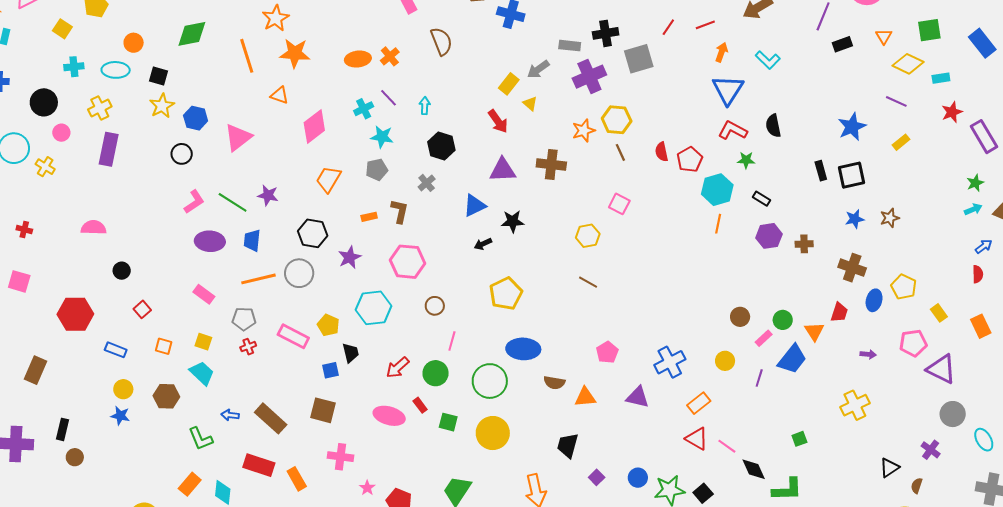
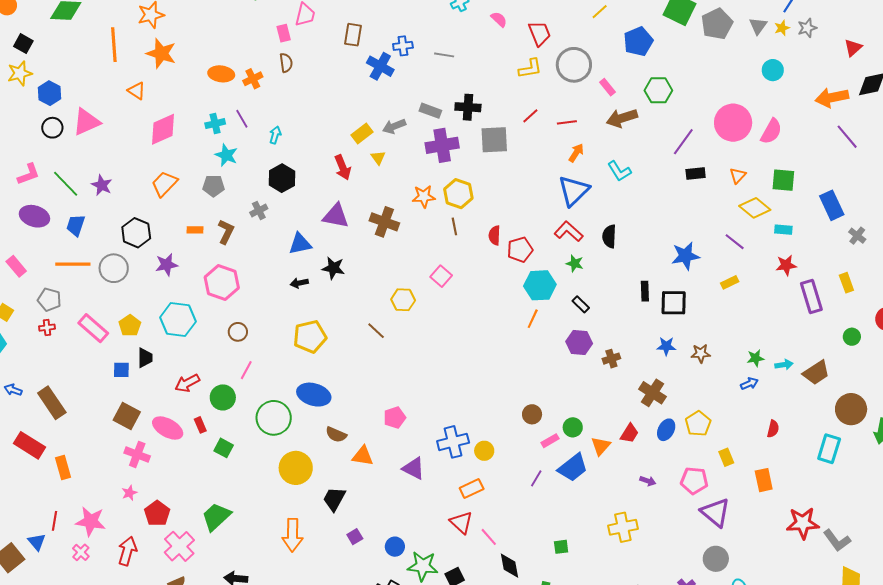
brown semicircle: (441, 41) -> (286, 63), moved, size x0.7
black circle: (182, 154) -> (52, 128), moved
green star: (975, 183) -> (756, 358), moved
brown cross: (804, 244) -> (611, 359), turned -30
blue arrow: (984, 246) -> (749, 384), moved
brown line: (588, 282) -> (376, 331), moved
yellow circle: (725, 361) -> (484, 451), moved
brown square: (323, 410) -> (127, 416), moved
yellow circle: (493, 433) -> (296, 468), moved
pink cross: (340, 457) -> (137, 454), moved

